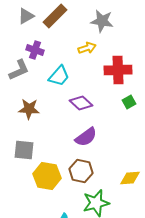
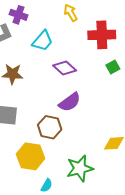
yellow arrow: (87, 48) -> (71, 13), turned -102
brown hexagon: (81, 171) -> (50, 127), moved
yellow hexagon: (47, 176) -> (31, 156), moved

